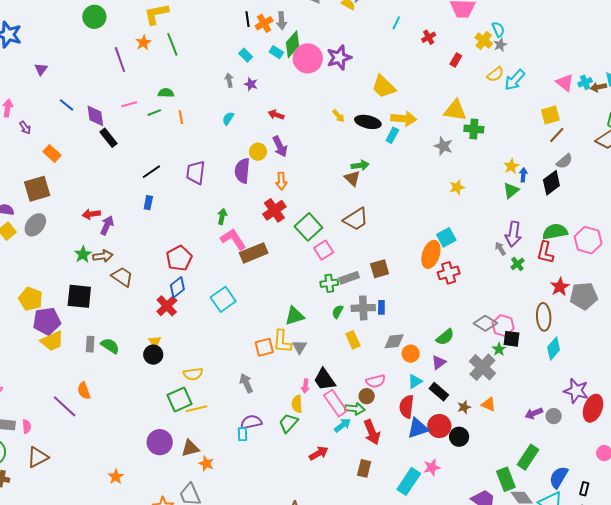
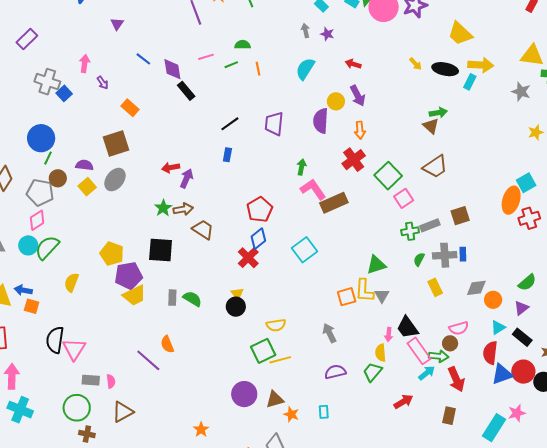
cyan semicircle: (228, 118) -> (305, 69), size x1.6
cyan rectangle: (243, 434) -> (324, 412), moved

